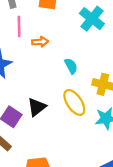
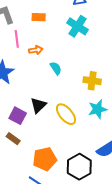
cyan semicircle: (71, 66) -> (56, 68), moved
yellow ellipse: (74, 102) -> (66, 114), moved

